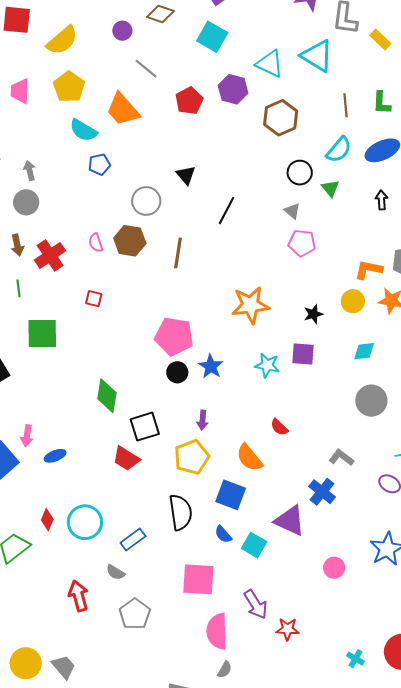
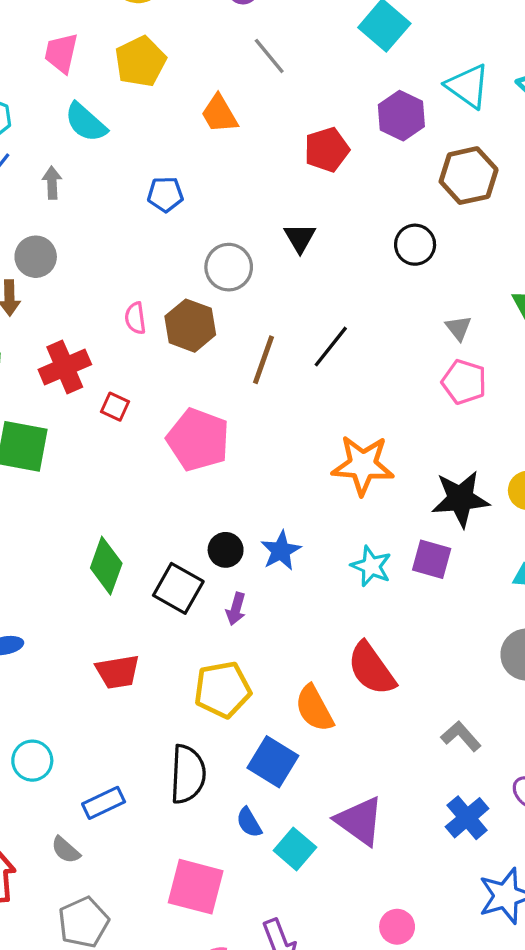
red pentagon: (189, 101) -> (327, 150), moved
orange trapezoid: (123, 109) -> (219, 114), size x0.7
cyan semicircle: (83, 130) -> (86, 122), moved
black circle: (300, 173) -> (415, 245), moved
gray circle: (26, 202) -> (36, 257), moved
black line: (226, 211) -> (331, 347), moved
red cross: (50, 255) -> (65, 367), moved
black star: (313, 314) -> (460, 499), size x1.8
pink pentagon: (174, 336) -> (198, 440), moved
purple arrow: (202, 420) -> (236, 609), moved
black square: (145, 427) -> (178, 588), moved, turned 36
red semicircle: (279, 427) -> (371, 669), size x1.8
red trapezoid: (126, 459) -> (118, 672), turned -52
blue cross: (322, 492) -> (467, 818), moved
cyan circle: (85, 522) -> (32, 761), size x0.7
pink circle: (334, 568) -> (397, 927), moved

